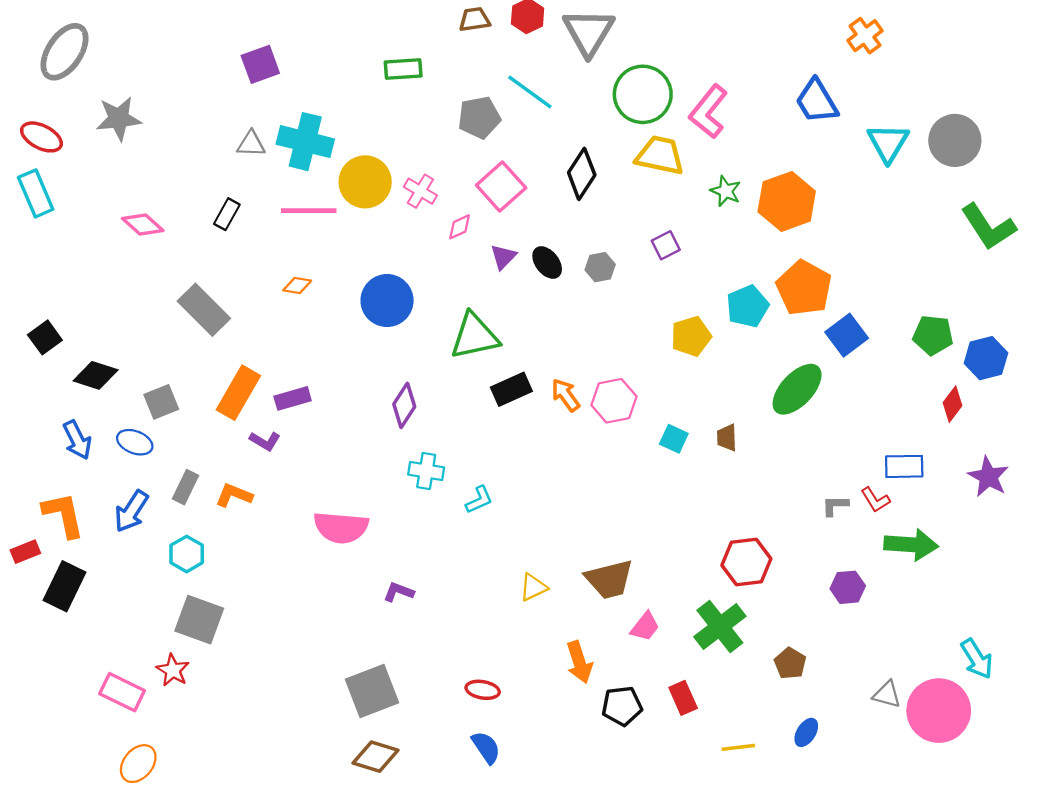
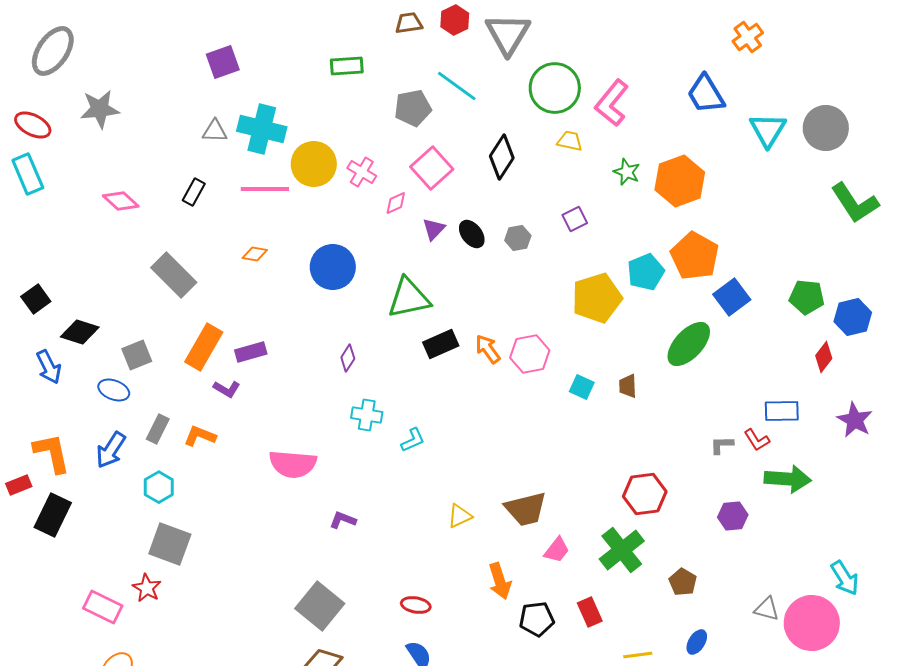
yellow trapezoid: (660, 155) -> (570, 141), size x0.6
yellow pentagon: (691, 336) -> (597, 298), size x1.4
purple diamond: (404, 405) -> (348, 358), size x0.7
blue arrow: (77, 440) -> (49, 367), moved
gray square: (372, 691) -> (320, 606), turned -30

